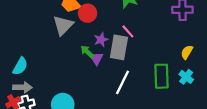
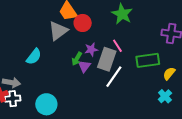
green arrow: (87, 52) -> (77, 59), turned -112
cyan semicircle: (20, 66) -> (34, 57), moved
green rectangle: (161, 76) -> (148, 60), moved, turned 75
white line: (123, 82) -> (114, 77), moved

